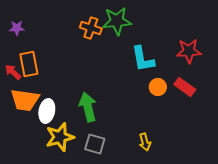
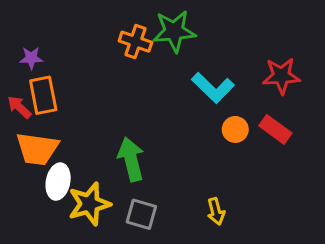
purple star: (17, 28) -> (31, 58), moved
cyan L-shape: (143, 59) -> (213, 88), turned -36
white ellipse: (47, 111) -> (58, 182), moved

